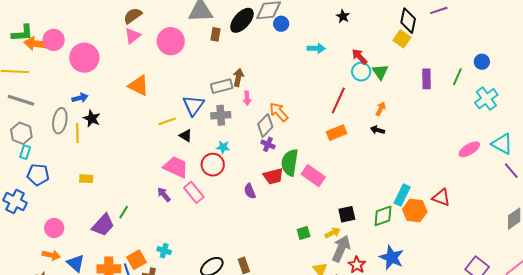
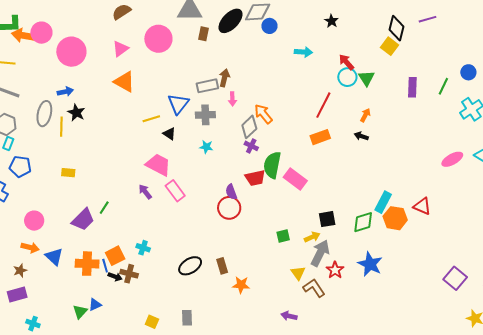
pink triangle: (133, 36) -> (120, 49), moved
red circle: (213, 165) -> (229, 208), moved

